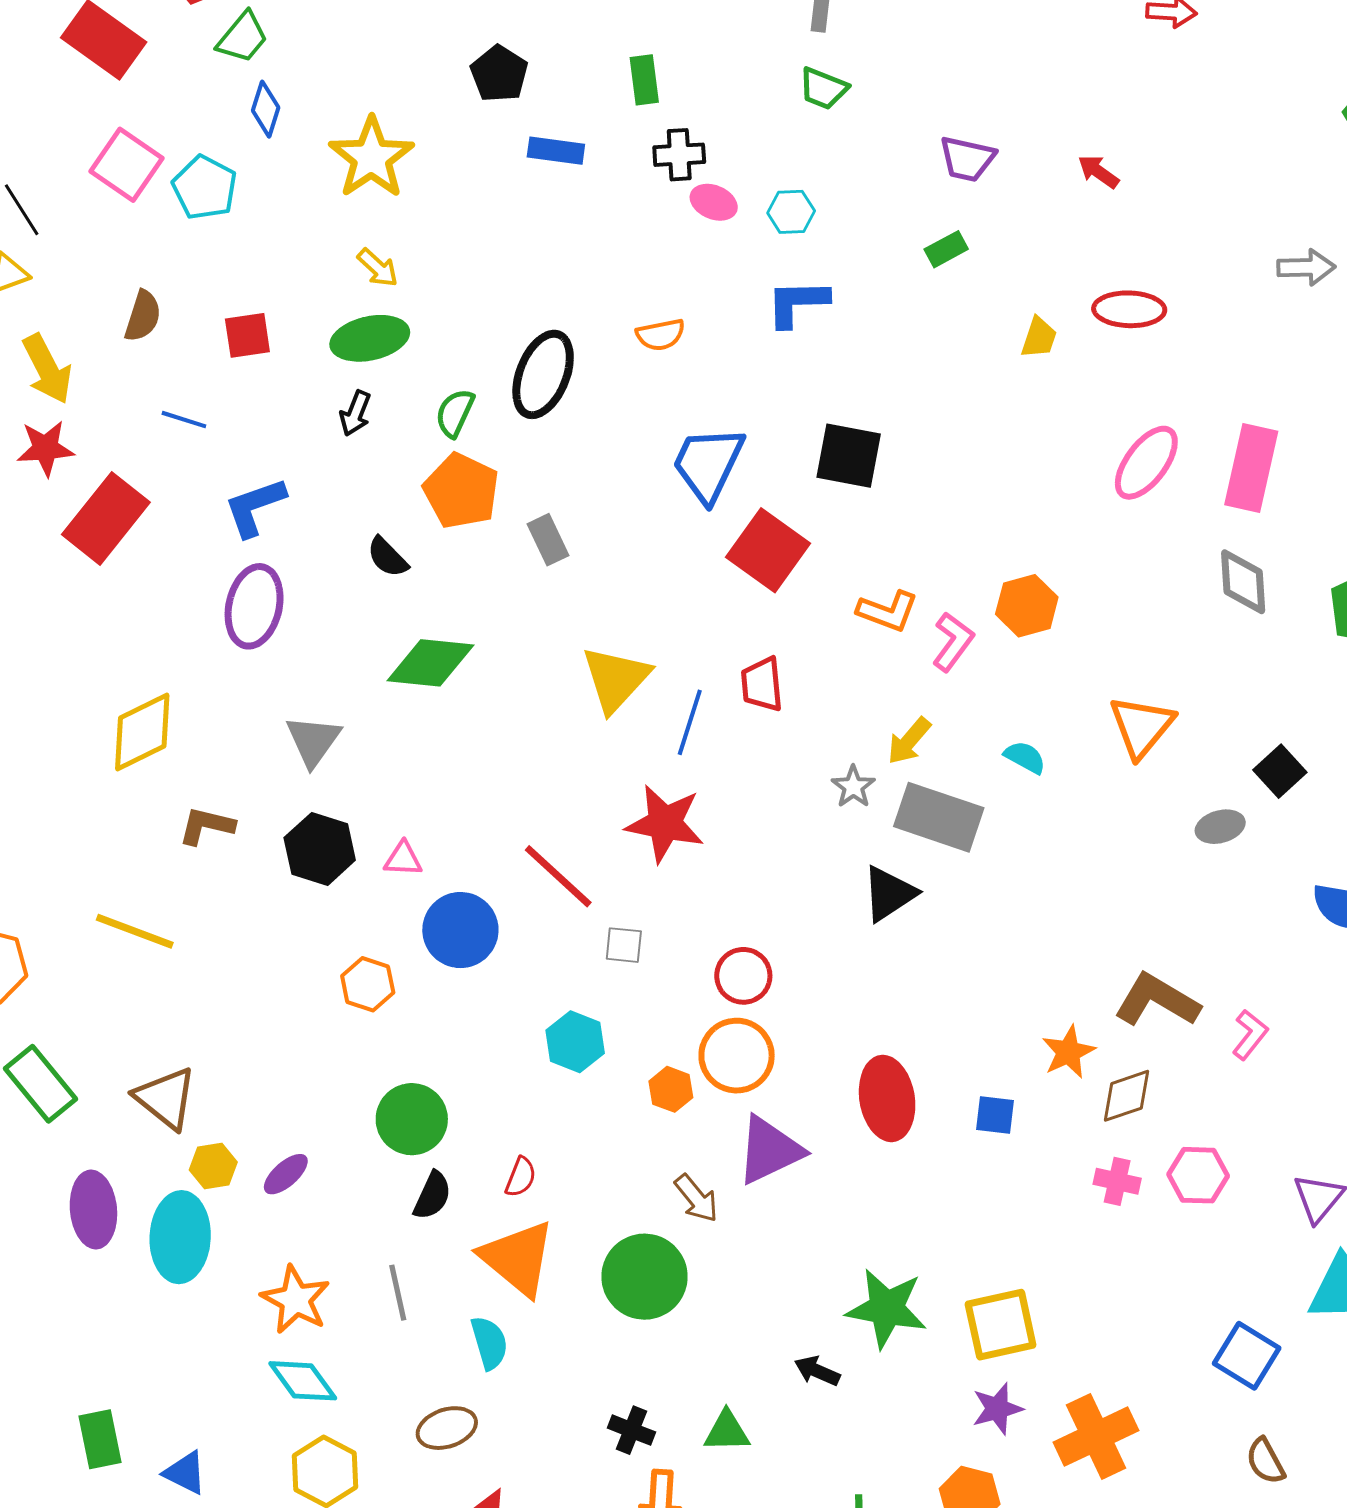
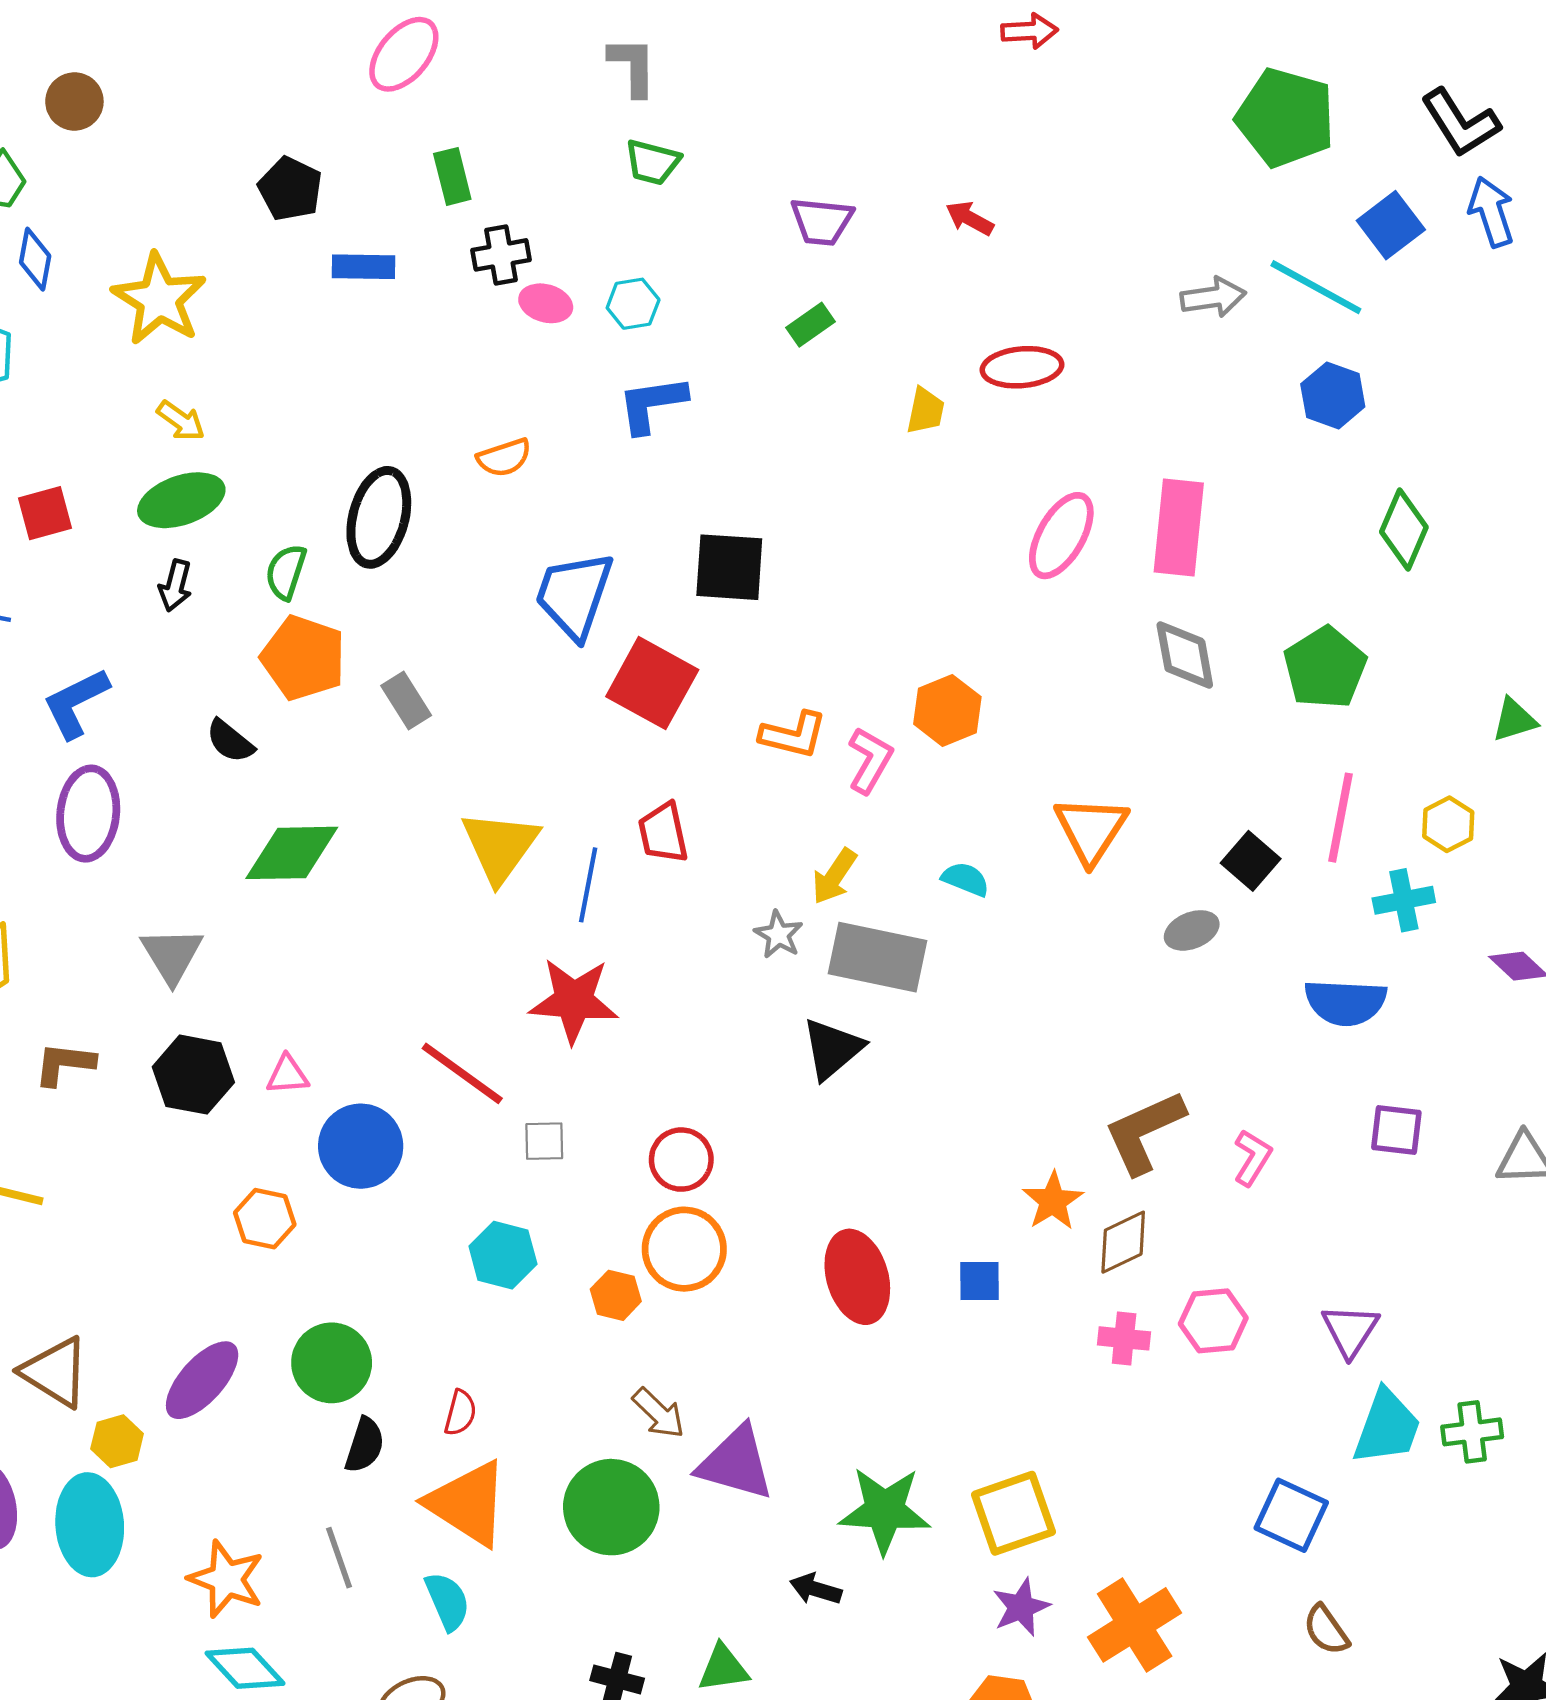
brown L-shape: (1157, 1000) -> (1144, 1132), turned -48
purple triangle: (769, 1150) -> (736, 1463), moved, turned 48
purple ellipse: (286, 1174) -> (202, 1380), moved, size x1.6

